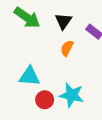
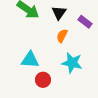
cyan star: (72, 95) -> (72, 63), moved

